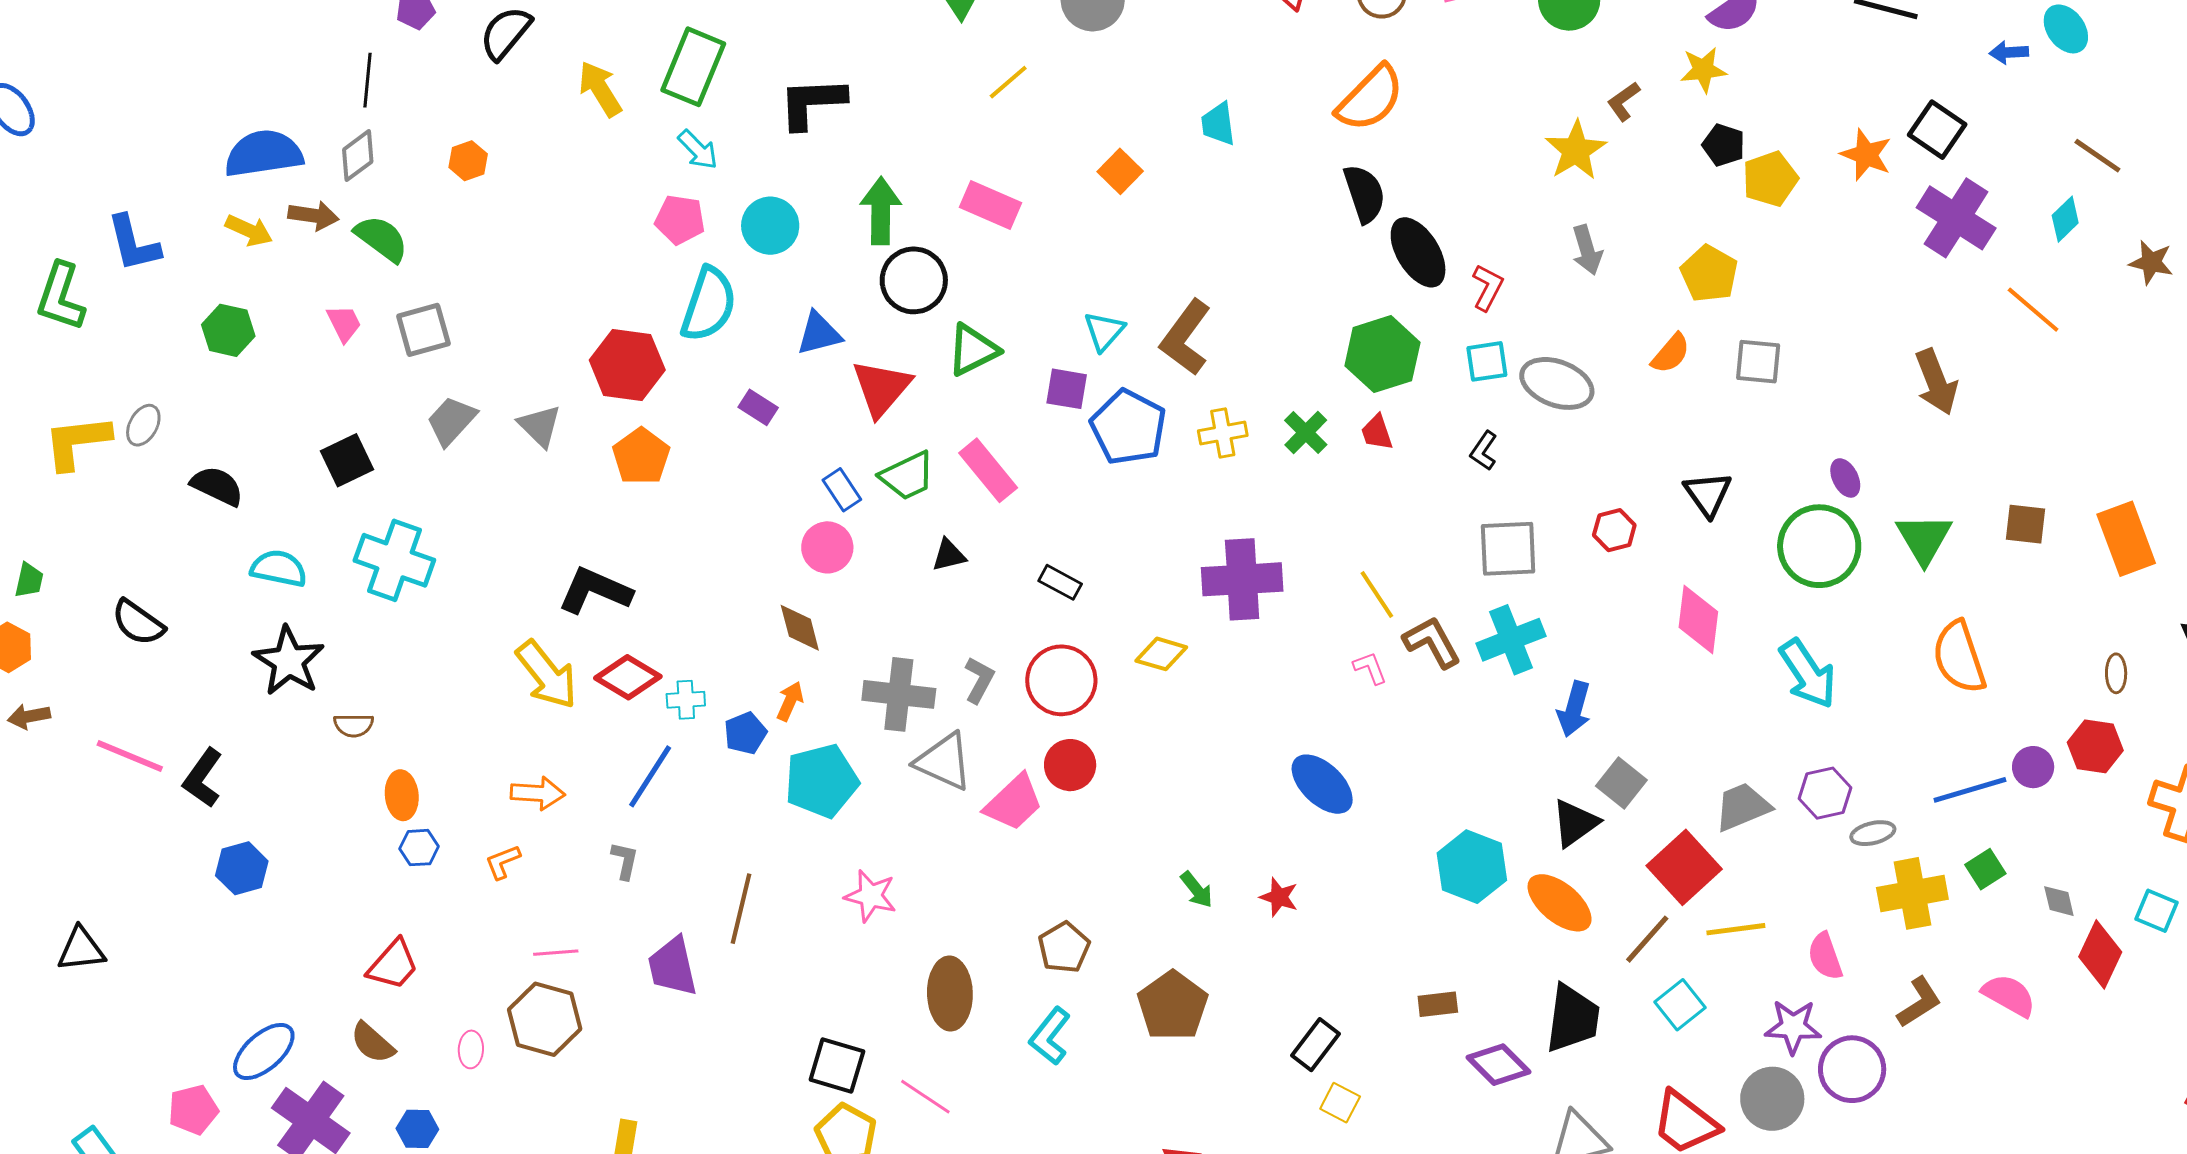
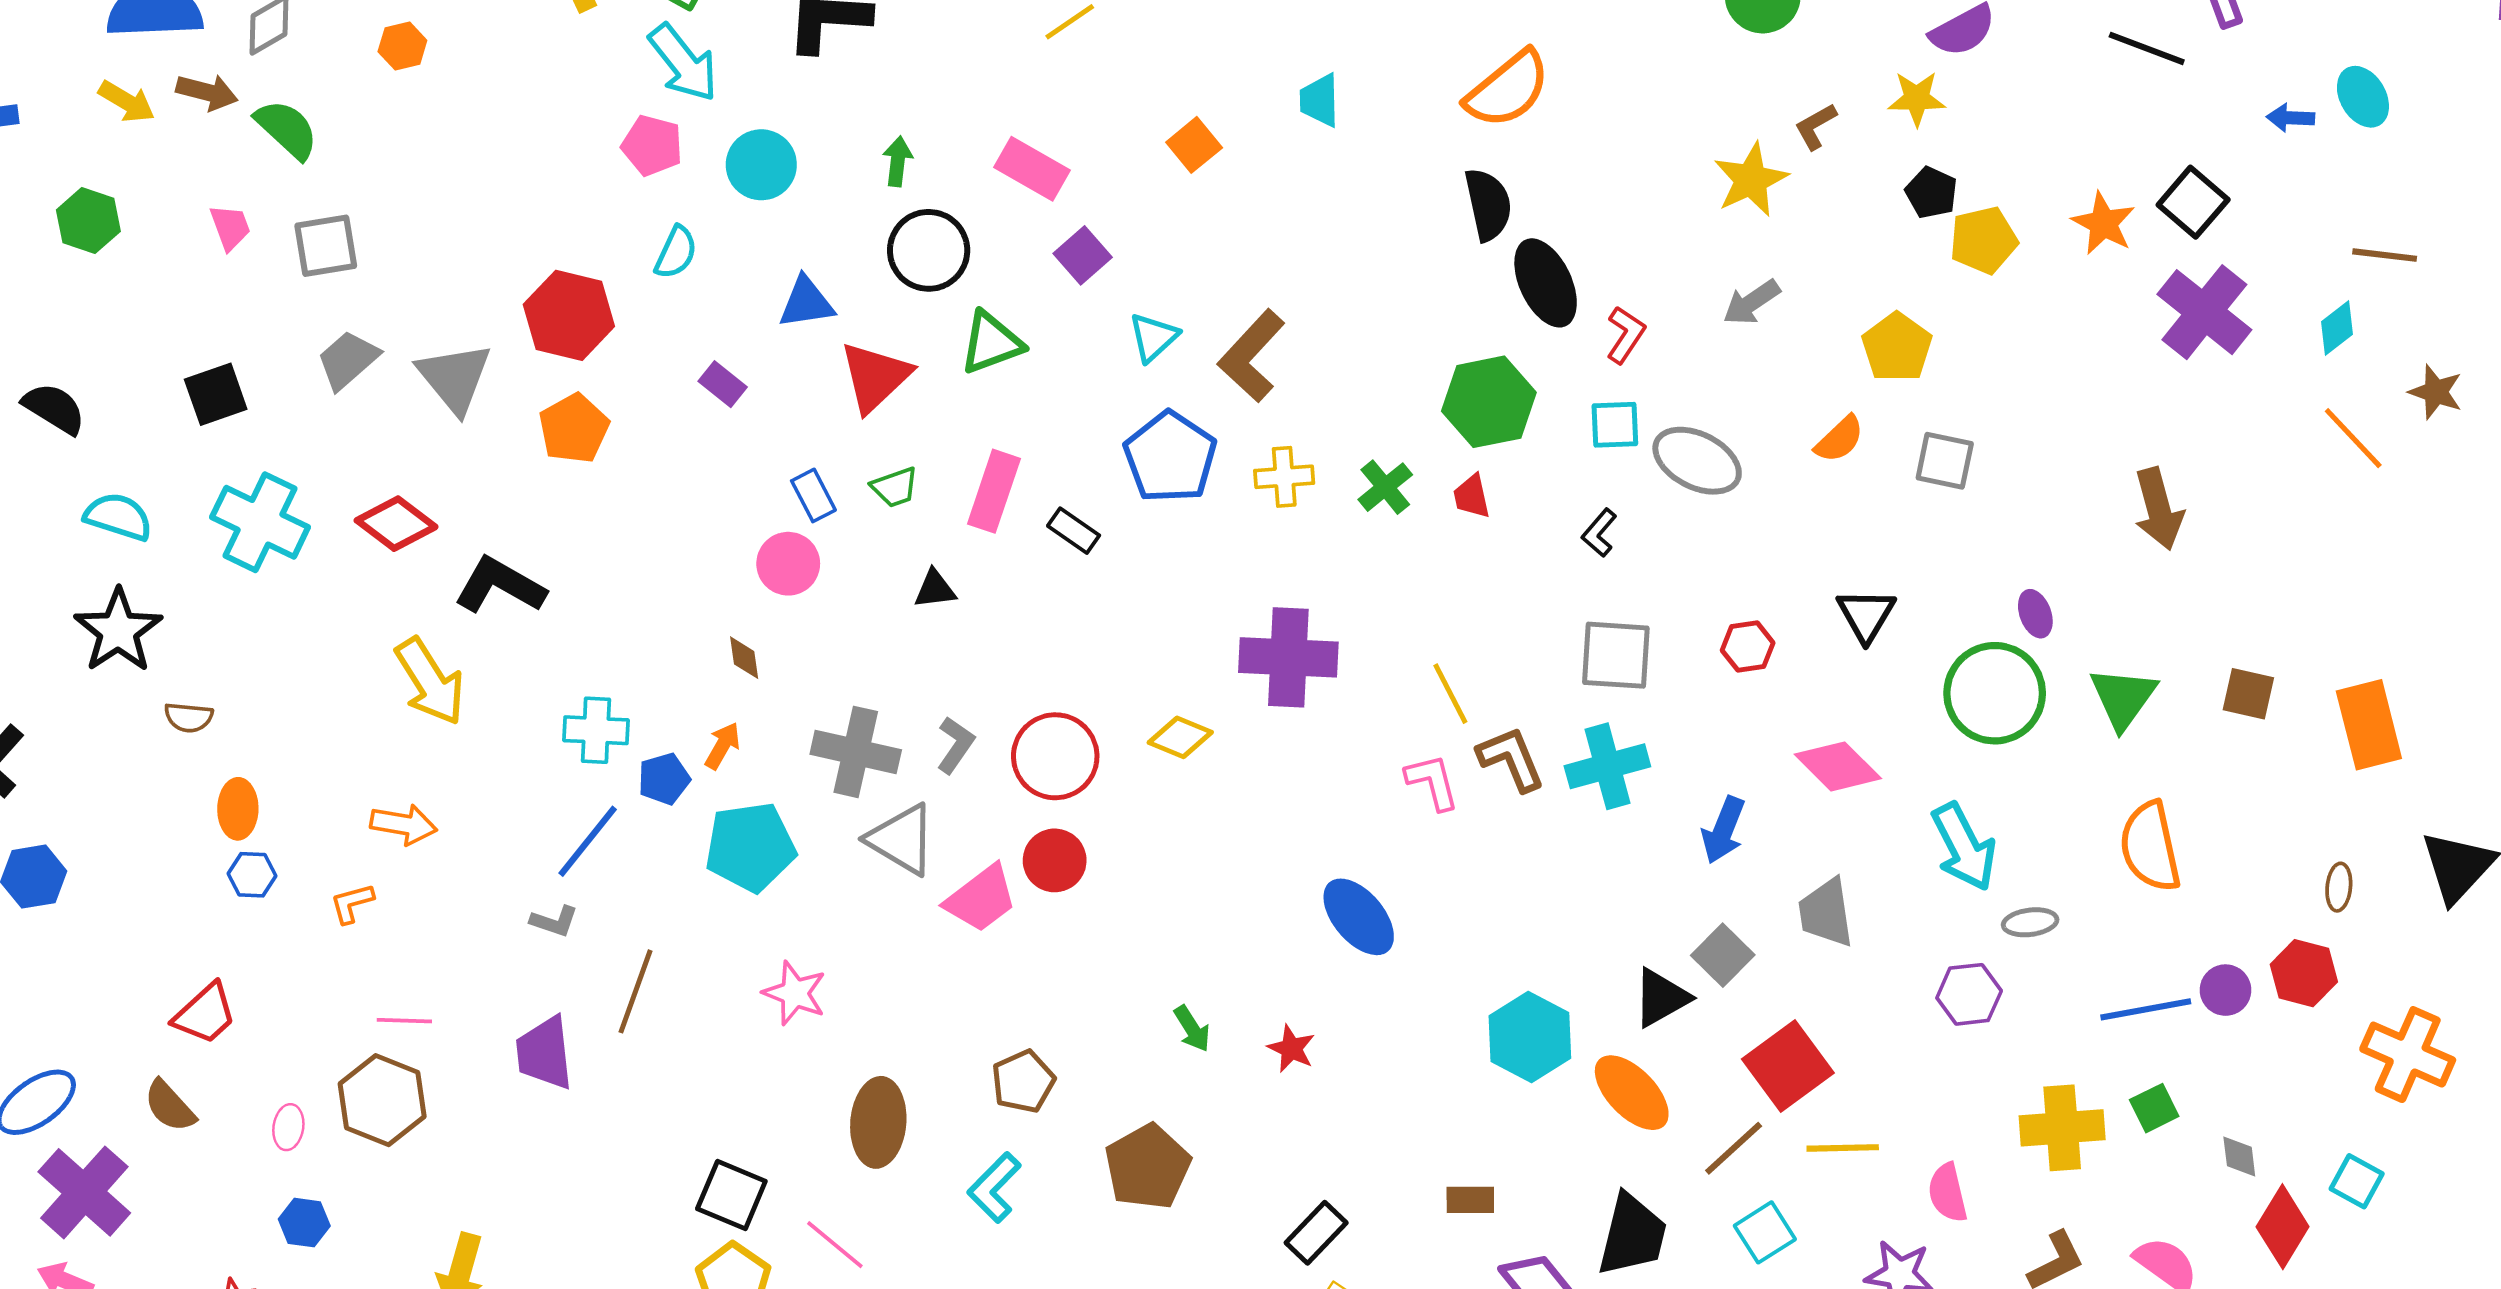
cyan arrow: (698, 150) -> (683, 63), size x1.5
brown line: (2097, 156) -> (2385, 255), turned -34
green arrow: (881, 211) -> (898, 161), size x0.6
gray arrow: (1587, 250) -> (1751, 302), turned 66
cyan semicircle: (709, 304) -> (676, 252), size x0.6
orange line: (2033, 310) -> (2353, 438), moved
purple square: (1067, 389) -> (1083, 255), moved, turned 33
gray triangle: (540, 426) -> (455, 378), size x1.4
pink rectangle: (988, 470) -> (994, 491), turned 52
green trapezoid: (907, 476) -> (895, 487), size x0.7
black rectangle: (1060, 582) -> (1074, 531), moved
pink diamond: (1698, 620) -> (1838, 766), turned -58
brown diamond: (800, 628) -> (744, 658), size x0.7
pink L-shape: (1370, 668) -> (1432, 782), size x1.4
red diamond: (628, 677) -> (396, 524), moved
cyan cross: (686, 700) -> (596, 730), size x1.4
blue arrow: (1574, 709) -> (1723, 830), moved
blue line: (650, 776) -> (588, 841), moved
gray trapezoid: (1743, 807) -> (1826, 913), moved, turned -82
gray ellipse: (1873, 833) -> (2030, 922), moved
gray L-shape: (625, 861) -> (554, 921), moved, turned 90
blue hexagon: (417, 1129) -> (304, 1223), moved

